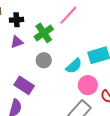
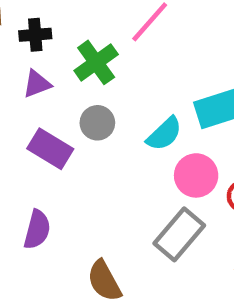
purple rectangle: (24, 85) -> (50, 149), moved

